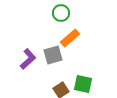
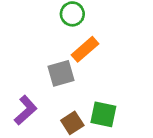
purple L-shape: (28, 59) -> (26, 110), moved

